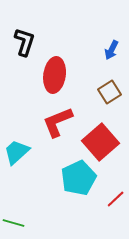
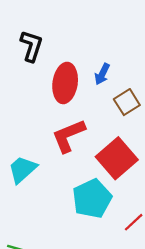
blue arrow: (112, 50) -> (102, 74), moved

